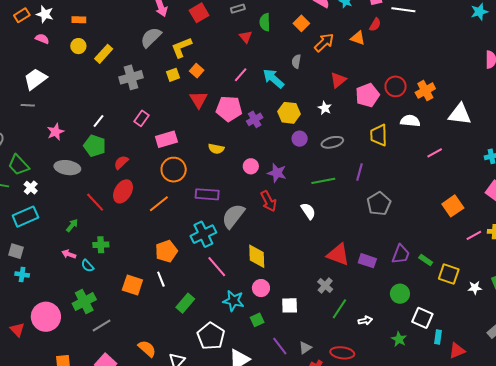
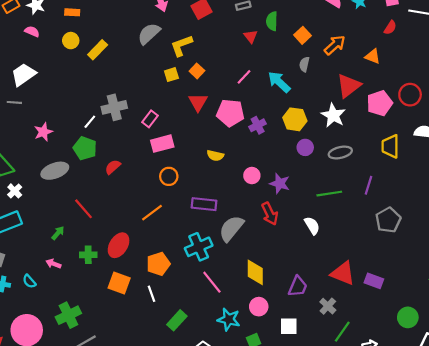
orange square: (301, 23) -> (302, 35), moved
orange triangle: (358, 38) -> (373, 56), moved
gray cross: (131, 77) -> (114, 107), moved
red triangle: (338, 80) -> (349, 86), size x1.4
white star: (325, 108) -> (333, 115), size x1.6
pink rectangle: (141, 118) -> (150, 119), moved
gray ellipse: (67, 168) -> (55, 171), turned -30
orange circle: (174, 170) -> (169, 176), size x0.7
red ellipse: (123, 191) -> (119, 245), moved
purple trapezoid: (401, 254) -> (298, 286), moved
cyan semicircle: (88, 266) -> (29, 281), moved
orange square: (132, 285) -> (119, 283), moved

